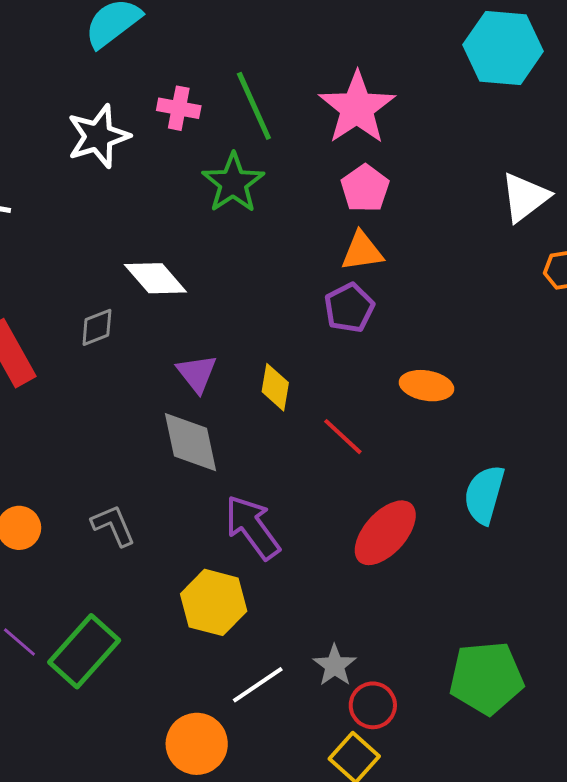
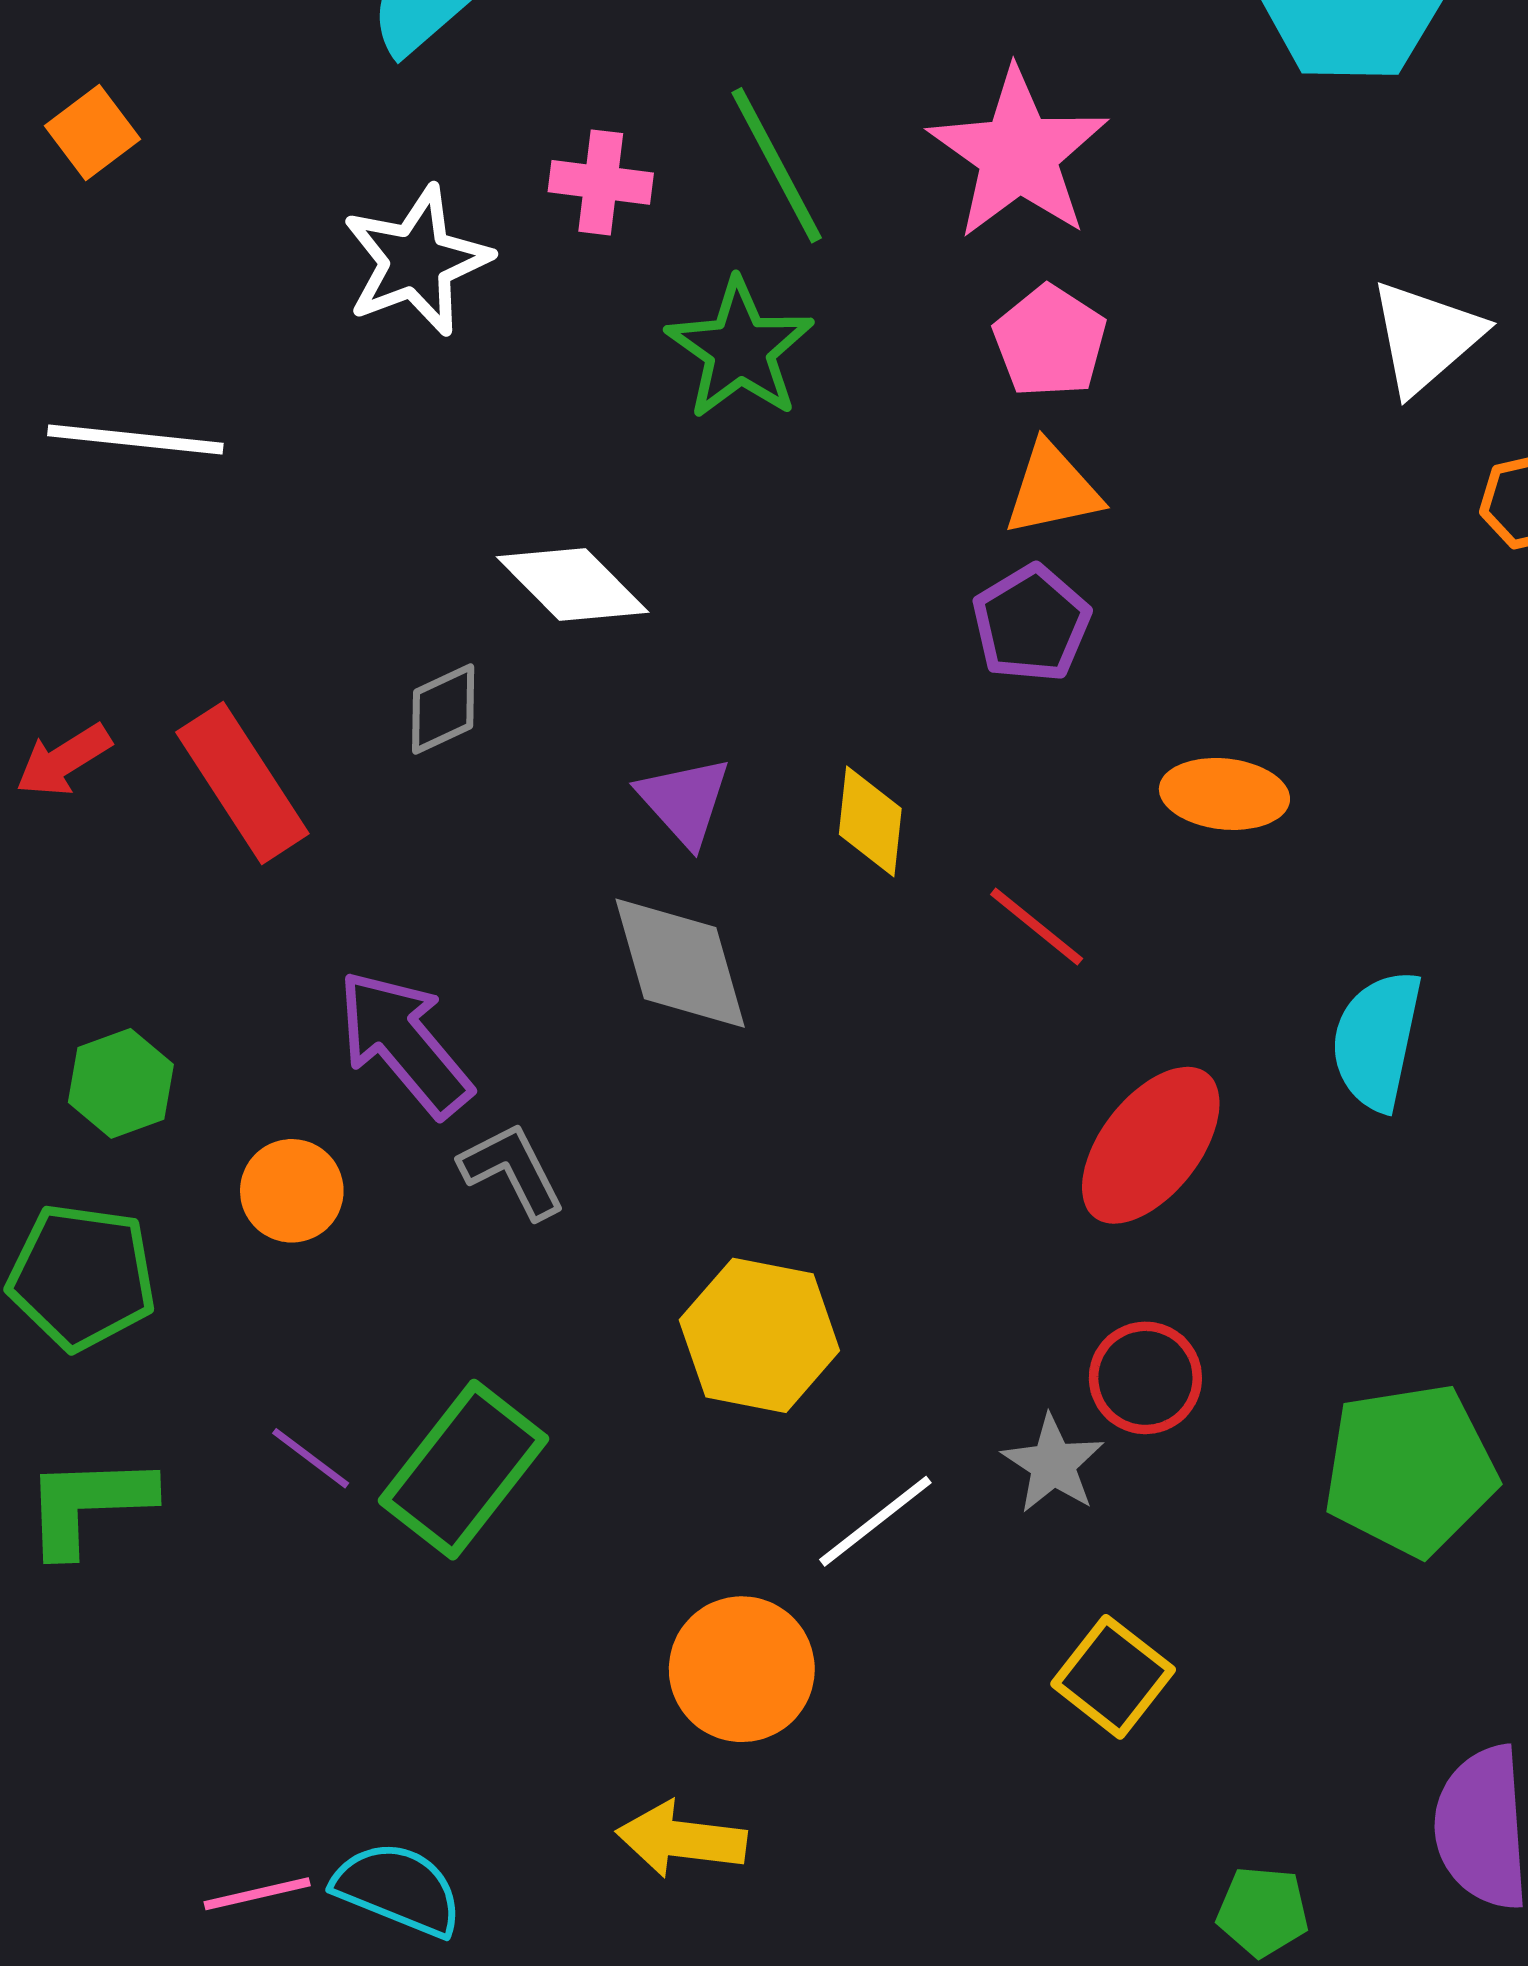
purple arrow: (252, 527) -> (404, 1043), moved
red circle: (373, 705) -> (1145, 1378), moved

